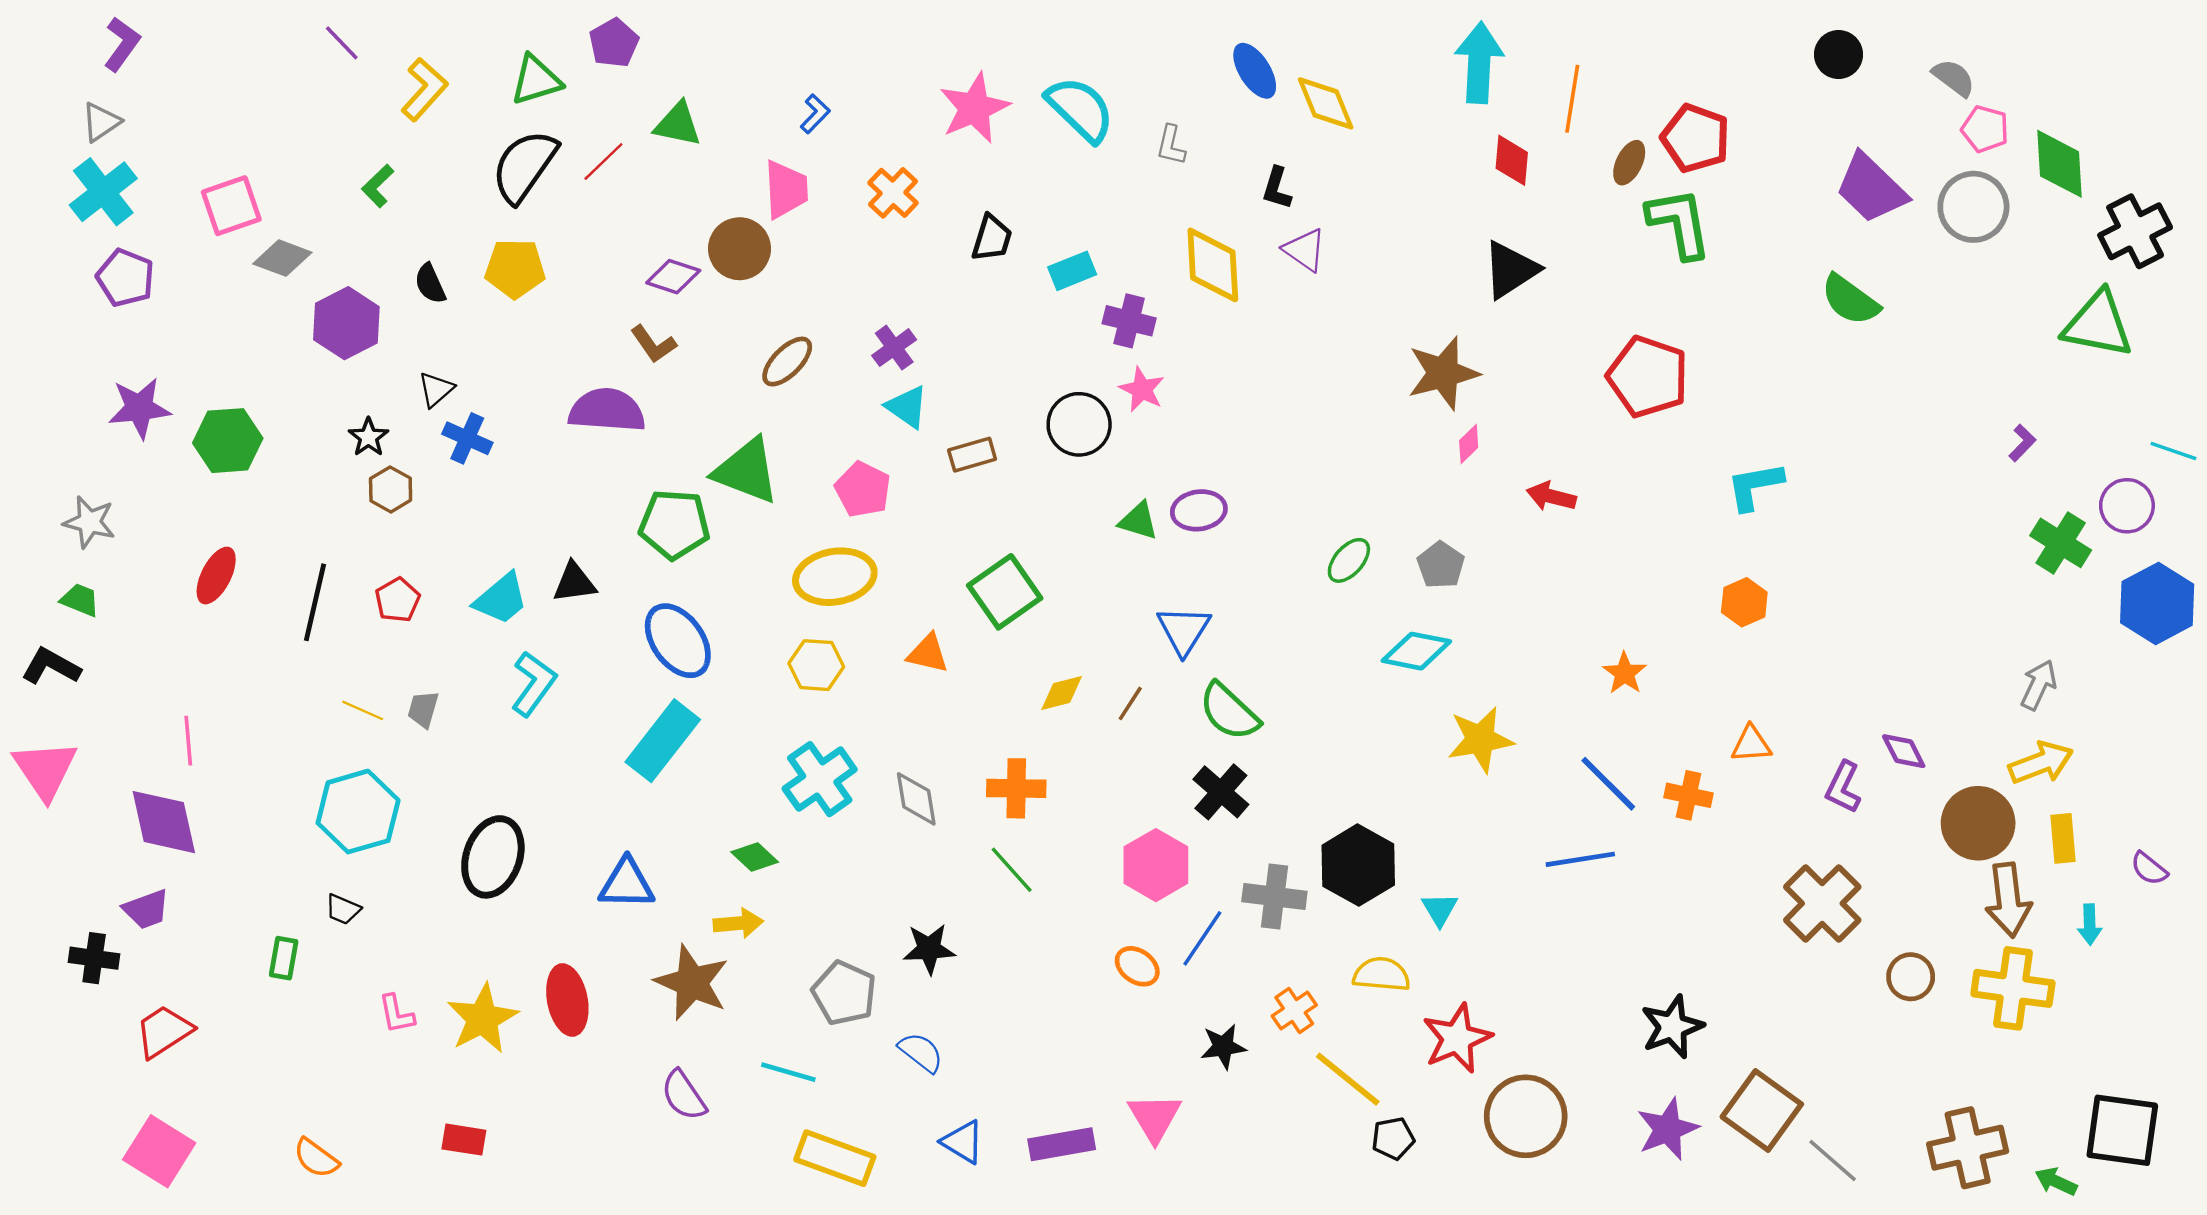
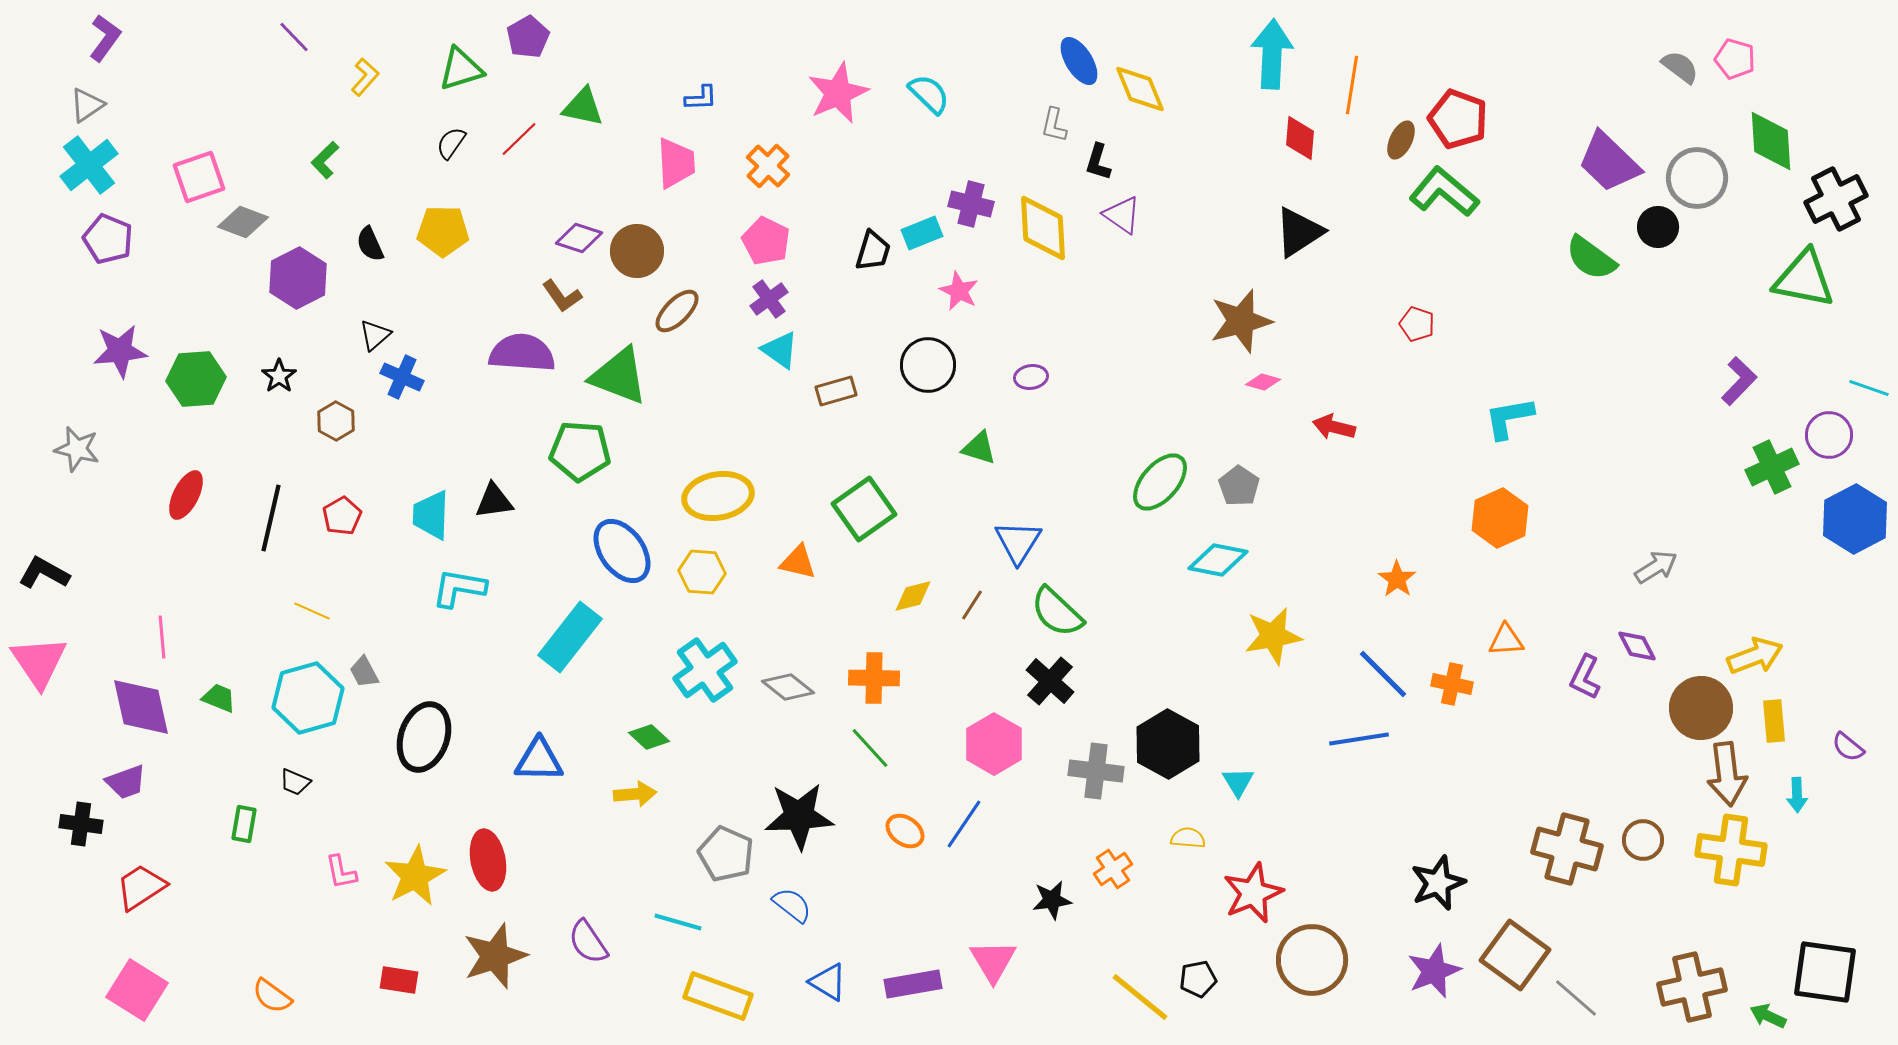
black circle: (1839, 54) -> (1658, 227), moved
yellow L-shape: (424, 89) -> (365, 77), size x0.7
cyan semicircle: (1080, 109) -> (929, 94), size x0.7
blue L-shape: (815, 114) -> (701, 98), turned 44
pink pentagon: (1985, 129) -> (1735, 59), moved
gray L-shape: (1171, 145) -> (1054, 125), moved
black semicircle: (524, 166) -> (451, 143), size x0.5
green L-shape: (1679, 223) -> (1444, 192), turned -40
black trapezoid: (992, 238) -> (873, 251), moved
brown circle: (739, 249) -> (637, 251), moved
purple cross: (1129, 321) -> (971, 204), moved
red pentagon: (1648, 377) -> (1417, 324), size x0.5
pink star: (1142, 389) -> (959, 291), moved
black star: (368, 437) -> (279, 376), moved
purple L-shape: (2022, 443) -> (1739, 381), size x1.5
pink diamond: (1469, 444) -> (1263, 382), turned 60
green triangle: (746, 471) -> (619, 376), moved
pink pentagon: (863, 489) -> (766, 241), moved
purple ellipse: (1199, 510) -> (1031, 377), moved, size x0.7
green cross: (2061, 543) -> (1772, 467), turned 33
green ellipse: (1349, 560) -> (1160, 482), size x1.5
cyan trapezoid: (501, 599) -> (431, 515), turned 132
green trapezoid: (80, 600) -> (219, 698), moved
orange hexagon: (1744, 602) -> (1500, 518), size x1.4
blue ellipse: (678, 641) -> (622, 551), moved
cyan L-shape: (534, 684) -> (459, 588), turned -116
gray arrow: (2039, 685) -> (1656, 567), moved, turned 33
gray trapezoid: (423, 709) -> (364, 672), moved, turned -44
gray diamond: (916, 799) -> (788, 687), turned -42
brown cross: (1822, 903) -> (1567, 849), moved, turned -30
blue line: (1202, 938) -> (964, 824), moved
black star: (929, 949) -> (799, 816), size x1.5
orange ellipse: (1137, 966) -> (905, 831), moved
yellow semicircle: (1381, 974) -> (1188, 838), size x0.7
brown star: (692, 983) -> (495, 956), moved, turned 30
yellow line: (1348, 1079) -> (1140, 997), moved

